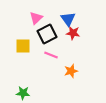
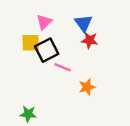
black square: (47, 34) -> (47, 50), moved
yellow square: (23, 46) -> (31, 43), moved

